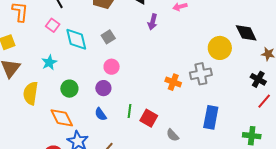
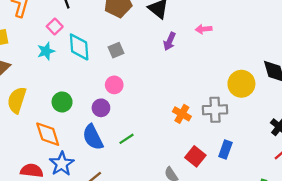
cyan star: (49, 62) -> (46, 51), moved
green line: (129, 111) -> (126, 139), turned 40
blue semicircle: (101, 114) -> (93, 137), size x1.6
blue rectangle: (211, 117) -> (225, 149), moved, size x0.7
red square: (149, 118) -> (195, 156), moved

